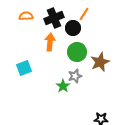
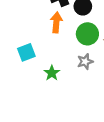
green star: (63, 86) -> (52, 73), moved

